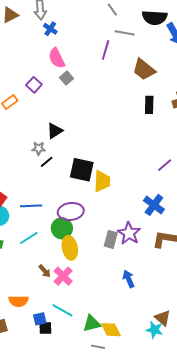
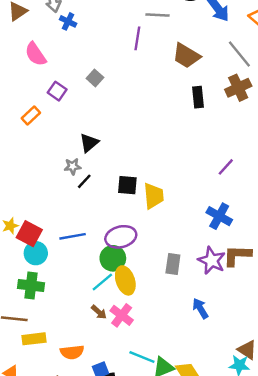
pink semicircle: (57, 58) -> (36, 54), moved
black square: (82, 170) -> (127, 185), size x0.7
purple star: (129, 233) -> (212, 261), moved
cyan line: (29, 238) -> (102, 282), moved
cyan line: (62, 310) -> (142, 357), moved

